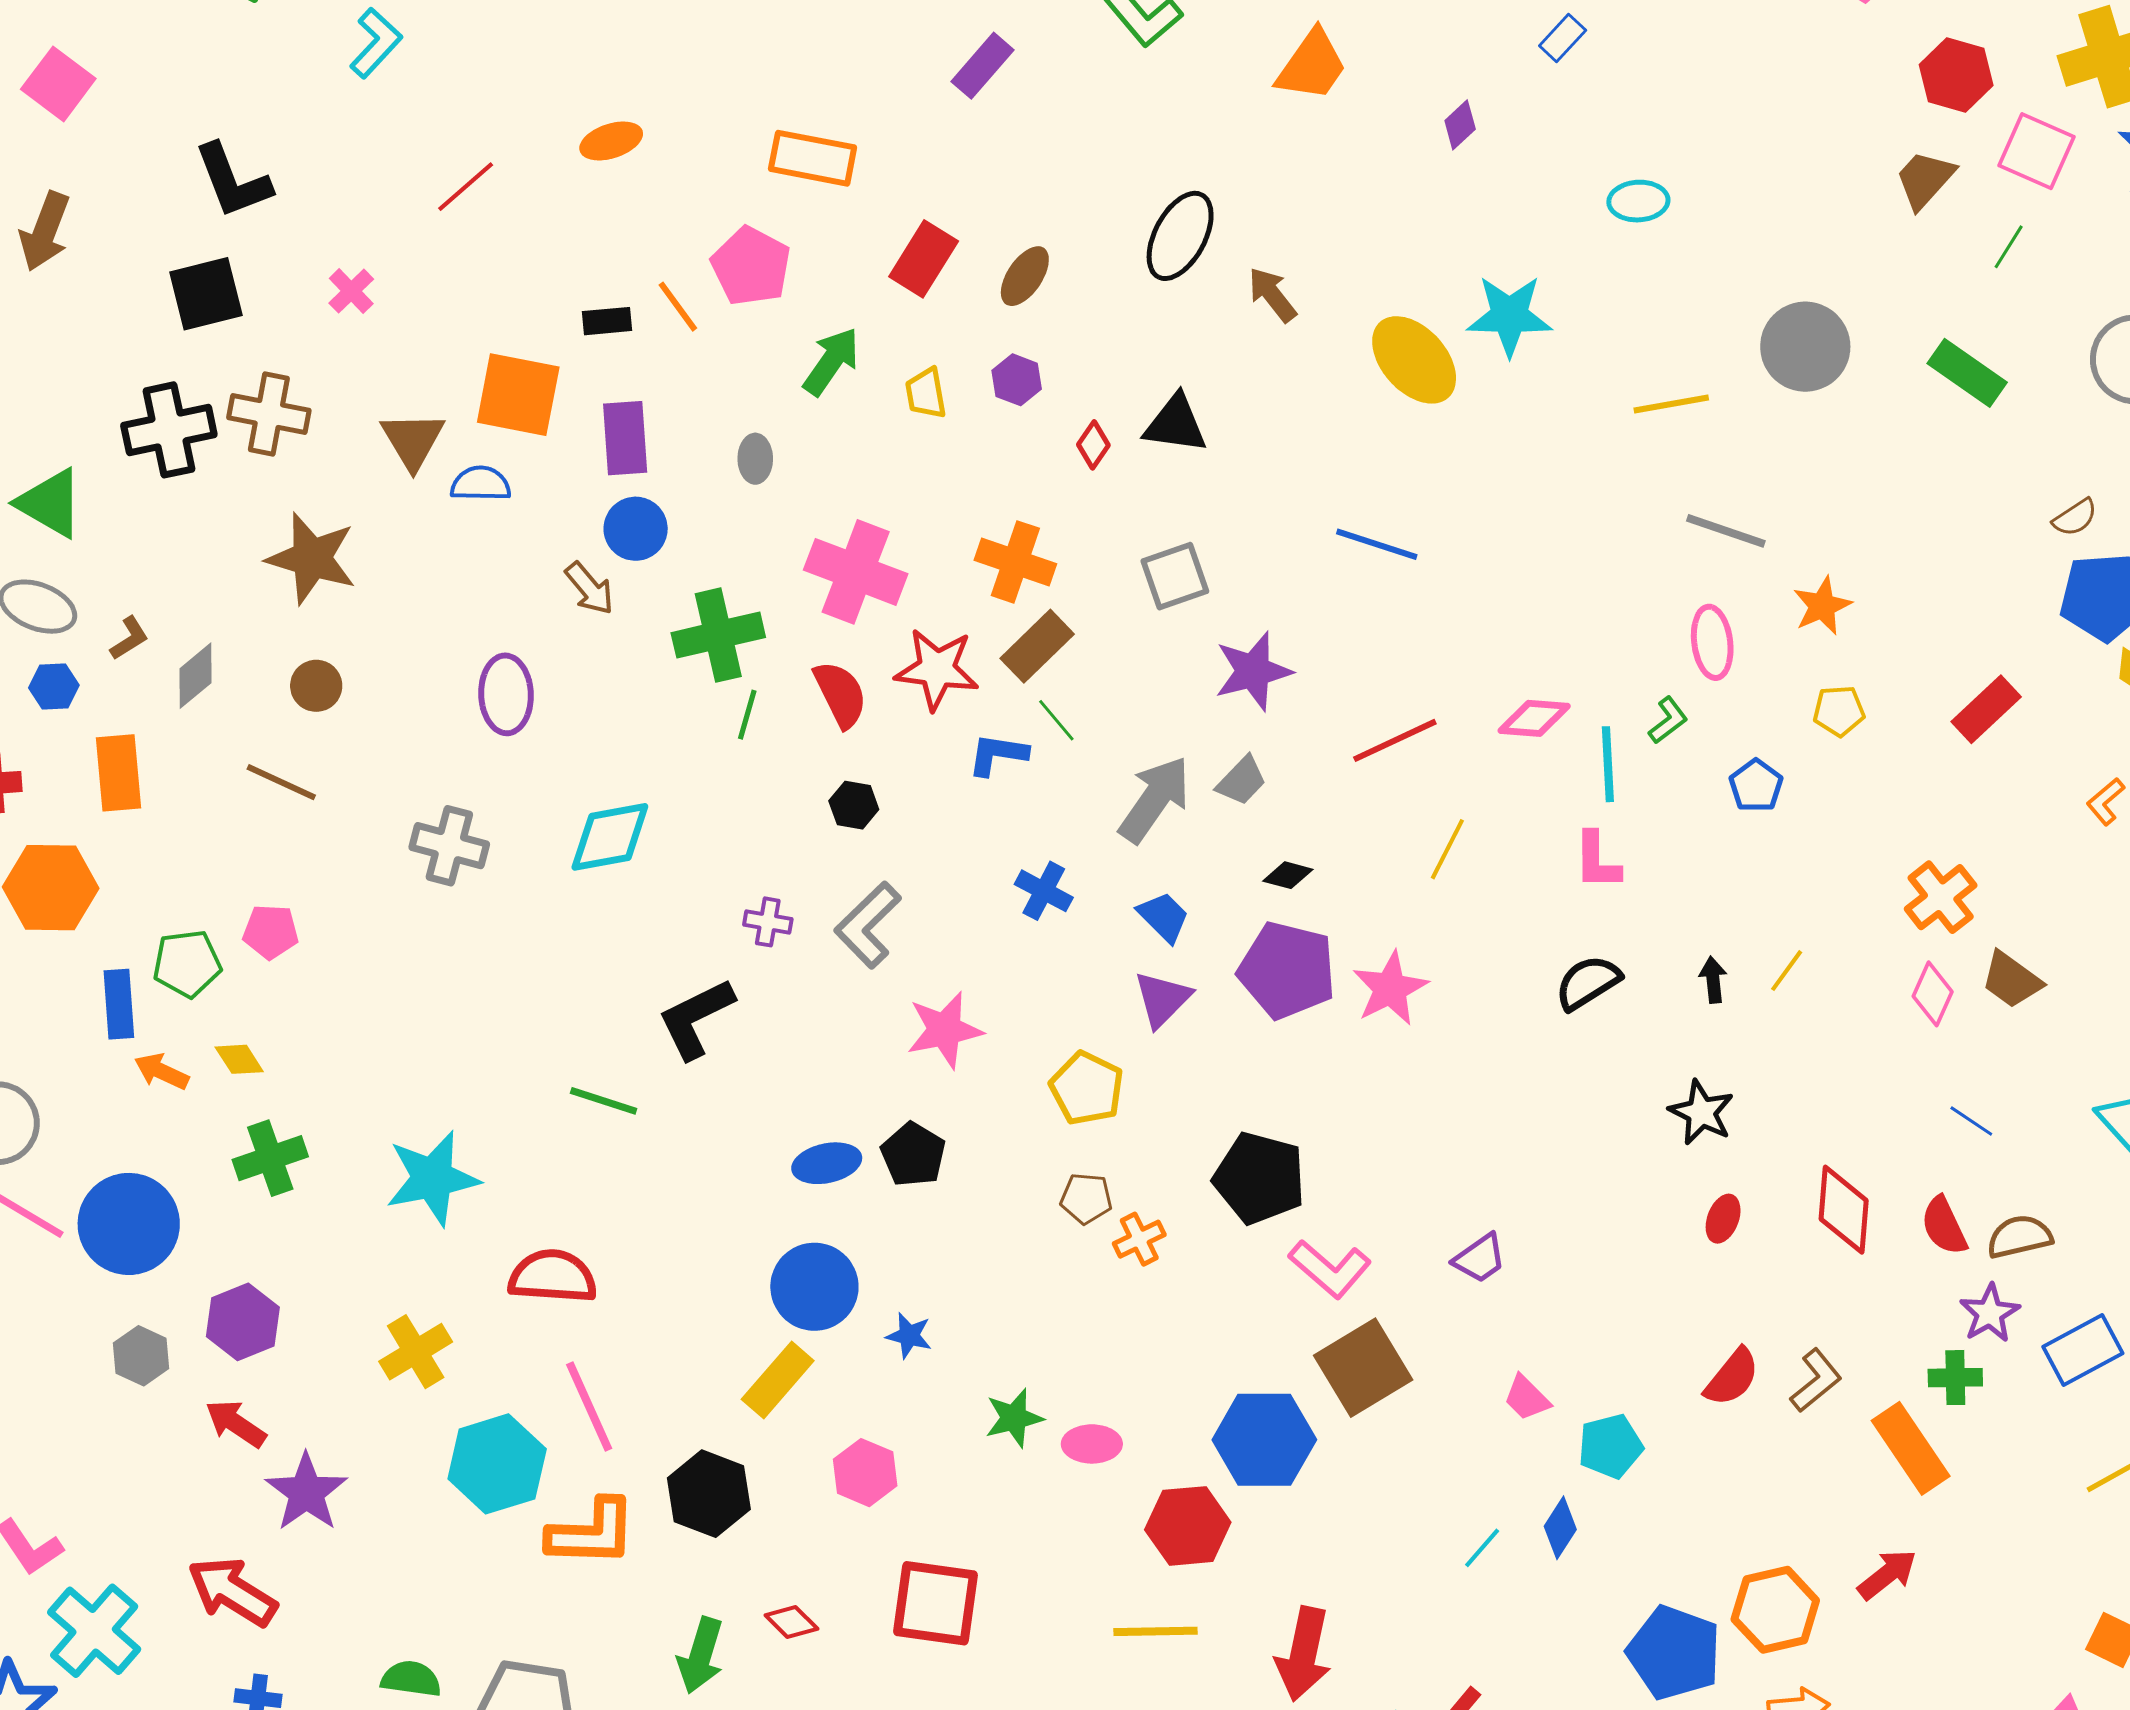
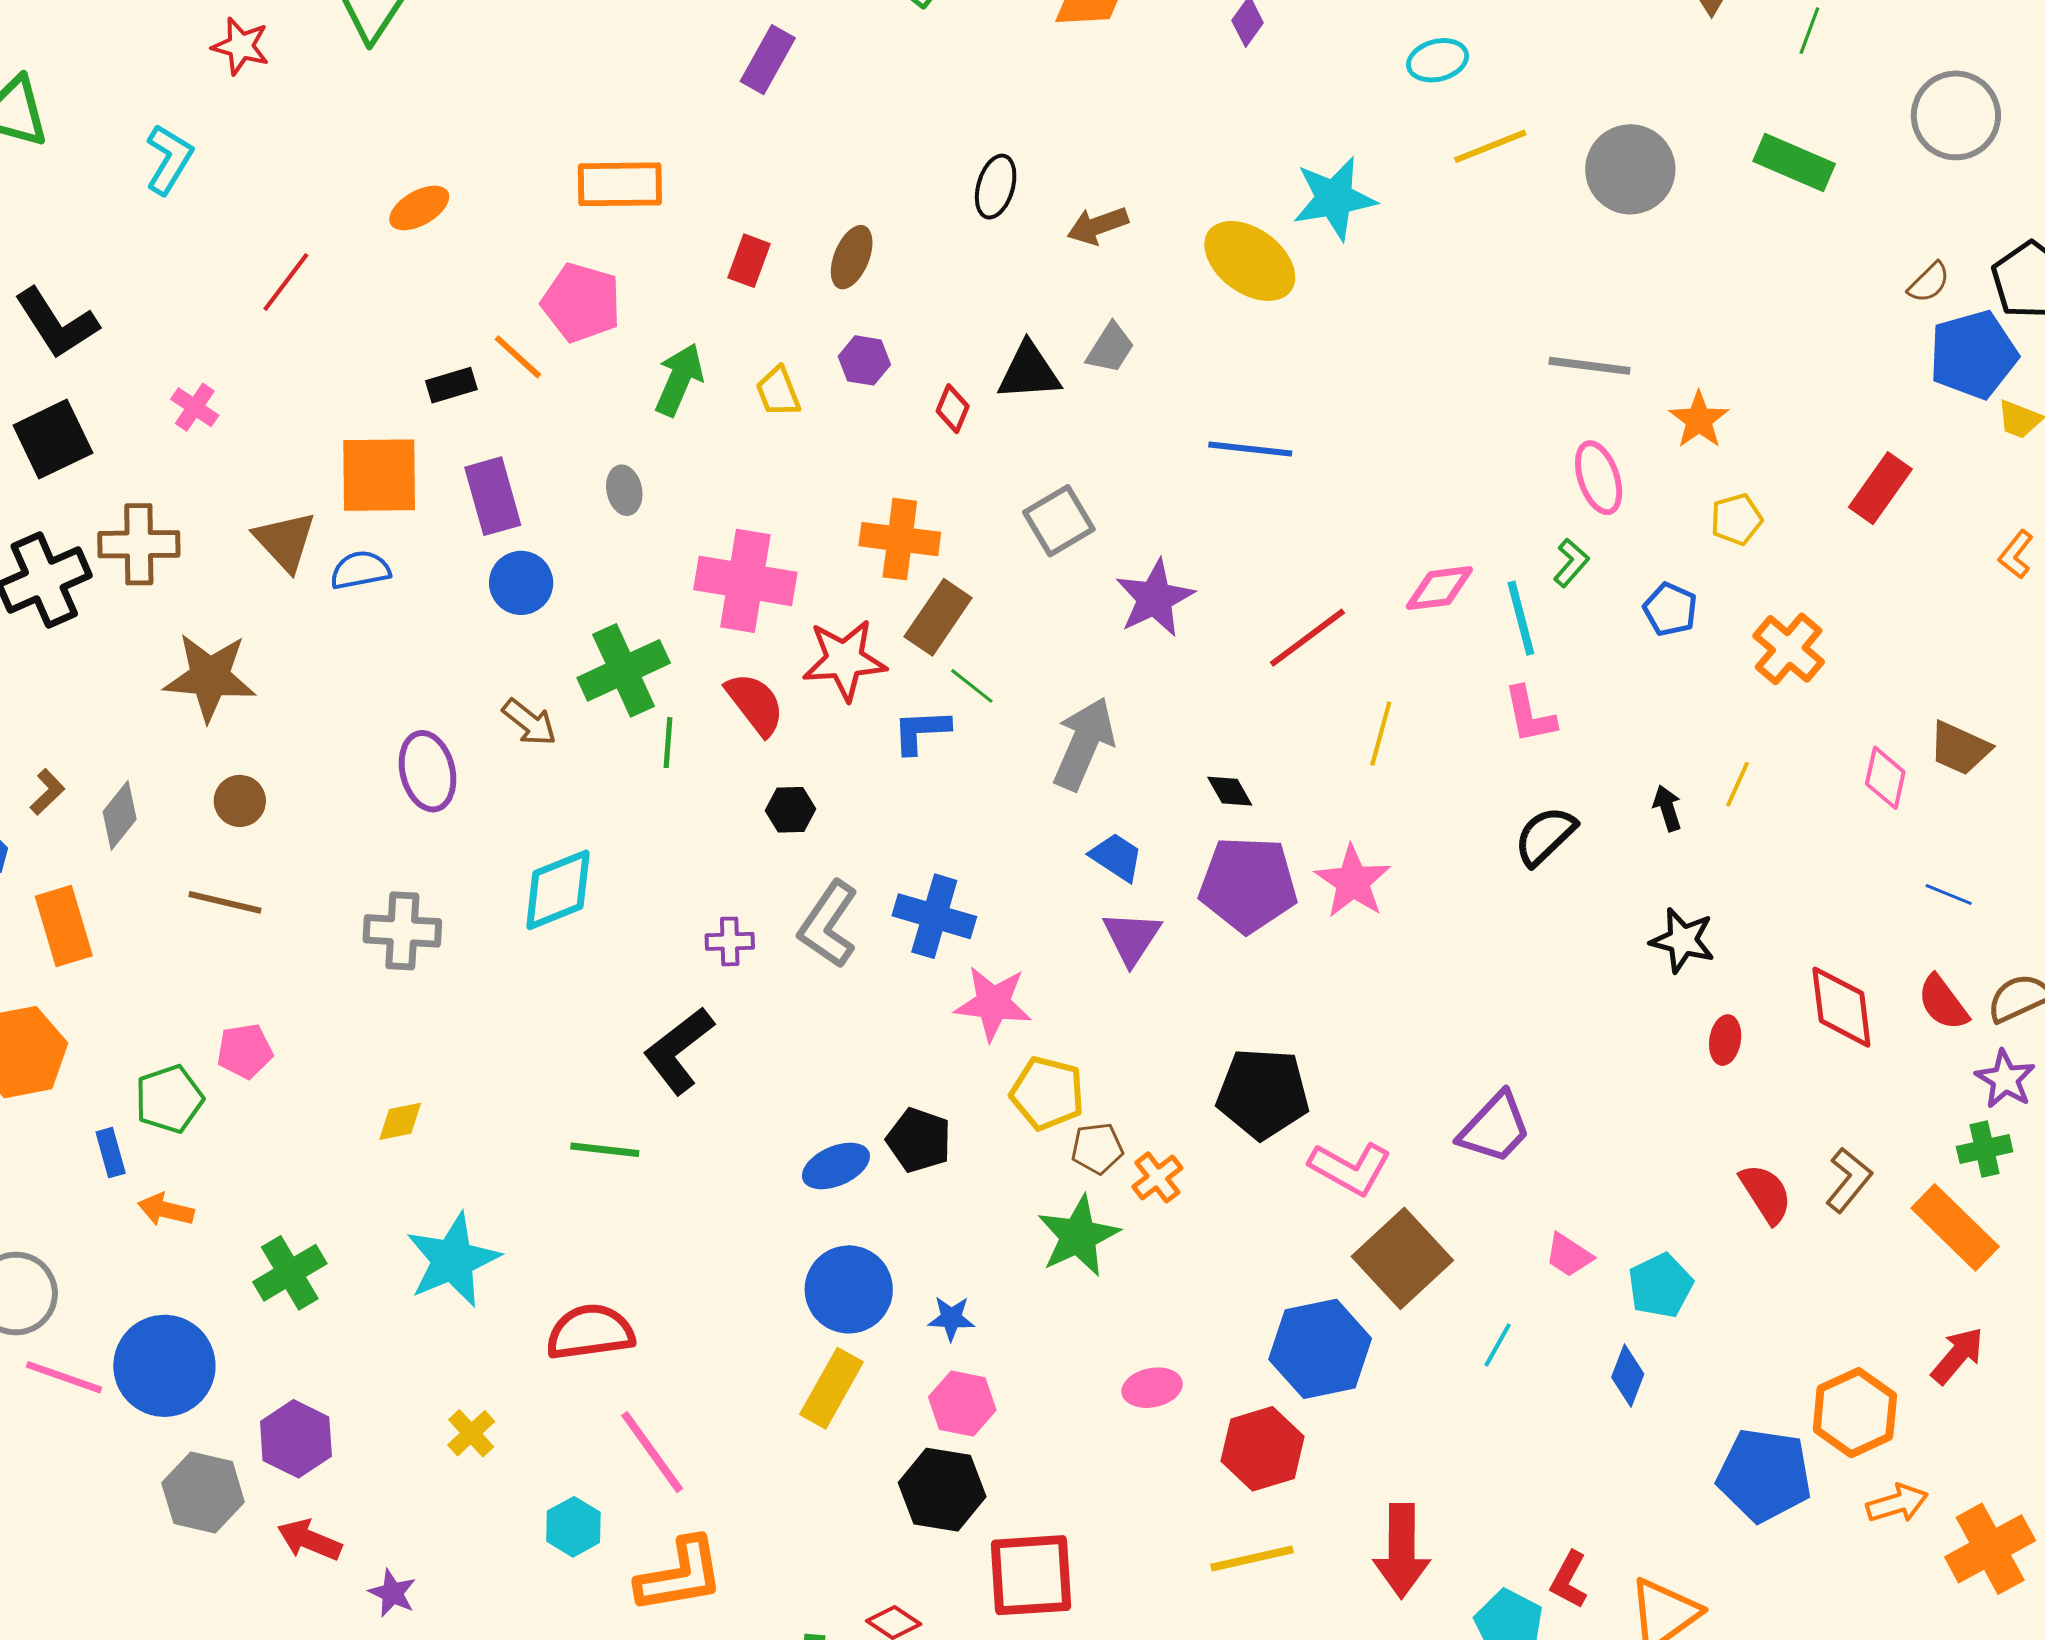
black ellipse: (1180, 236) -> (996, 187), size x0.7
red rectangle: (924, 259) -> (749, 261), size x0.7
brown arrow: (1272, 295) -> (1098, 226), turned -60
yellow line: (1671, 404) -> (1490, 146), moved
brown arrow: (589, 588) -> (529, 722), moved
gray trapezoid: (1242, 781) -> (1110, 348), moved
black diamond: (1288, 875) -> (1230, 791), turned 57
blue cross: (1044, 891) -> (934, 916), moved, size x1.4
orange cross: (1941, 897) -> (1789, 649), moved
blue rectangle: (119, 1004) -> (111, 1153), size x0.7
pink star: (945, 1030) -> (993, 1003), moved, turned 30
yellow diamond: (239, 1059) -> (400, 1121), moved, turned -57
yellow pentagon: (1087, 1088) -> (1047, 1093), moved
purple trapezoid: (1480, 1258) -> (1495, 1128), size x1.4
yellow cross: (416, 1352) -> (471, 1433), size x0.7
gray hexagon: (141, 1356) -> (203, 1492), size x1.4
red semicircle: (1732, 1377) -> (1766, 1194), turned -60
green star: (1014, 1418) -> (1078, 1236), moved, size x1.4
cyan hexagon: (497, 1464) -> (573, 1527), size x0.6
pink hexagon: (865, 1473) -> (962, 1404), moved
purple star: (306, 1492) -> (392, 1593), size x0.6
black hexagon: (709, 1494) -> (942, 1490), moved
cyan line: (1482, 1548) -> (1498, 1345), moved

